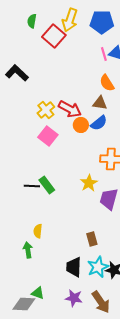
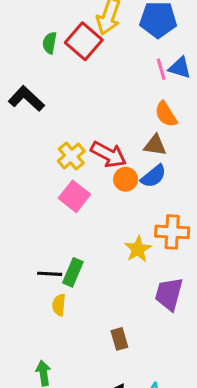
green semicircle: (32, 21) -> (50, 43), moved
yellow star: (89, 183) -> (138, 249), moved
green rectangle: (47, 185) -> (73, 272), turned 60
yellow semicircle: (38, 231) -> (59, 305), moved
brown rectangle: (92, 239) -> (119, 339), moved

